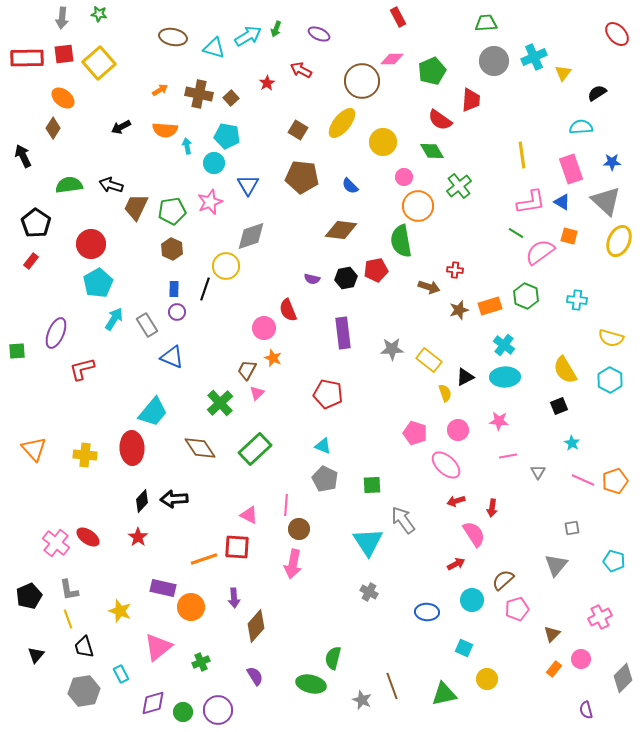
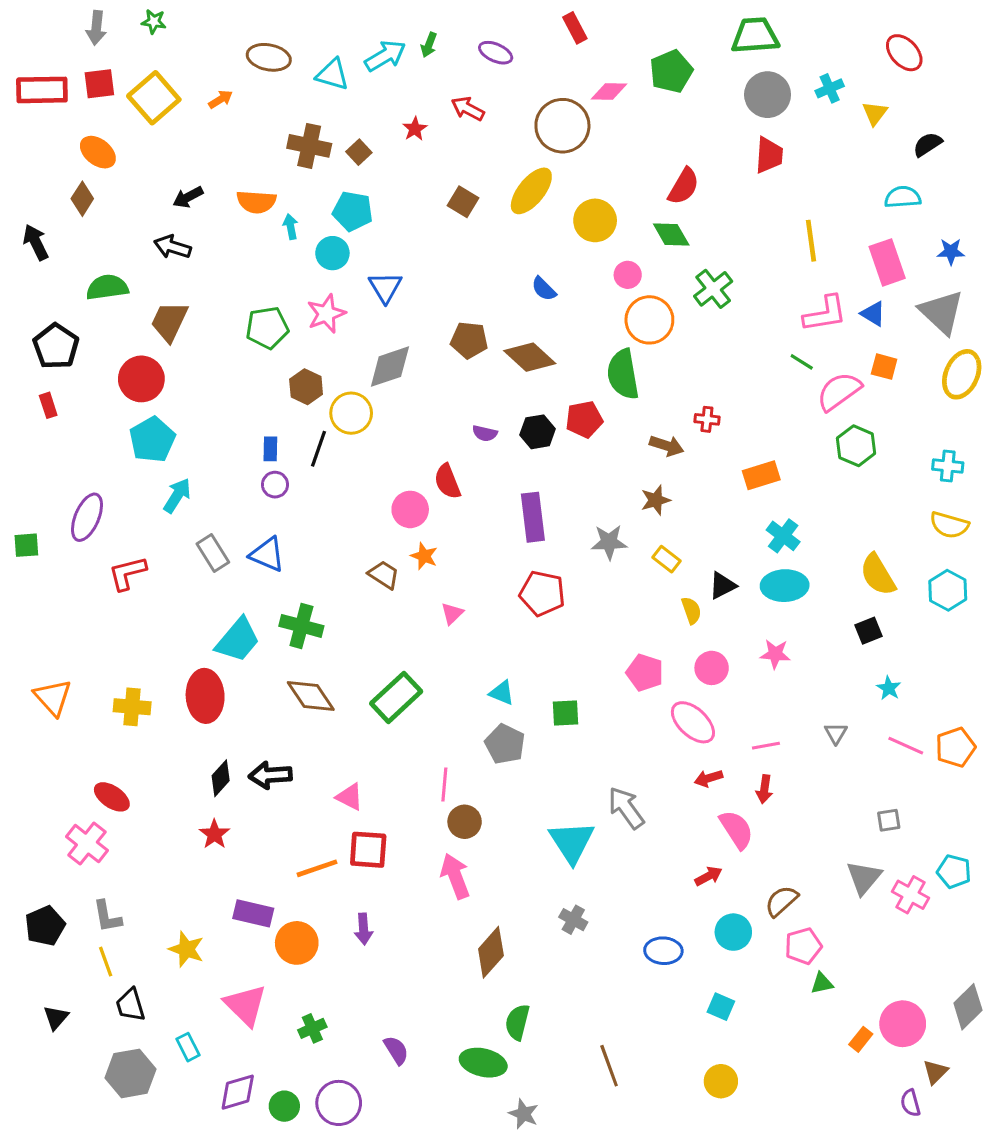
red rectangle: (398, 17) -> (575, 28), moved
green trapezoid: (486, 23) -> (755, 36), size x1.4
red ellipse: (617, 34) -> (904, 53), moved
cyan cross: (534, 57) -> (830, 88), size x0.7
green pentagon: (432, 71) -> (671, 71), moved
orange arrow: (160, 90) -> (221, 99), moved
red trapezoid: (471, 100) -> (769, 155), moved
red semicircle: (440, 120) -> (684, 186), turned -95
brown pentagon: (302, 177) -> (469, 340), moved, size x0.7
black arrow: (111, 185) -> (172, 247), moved
brown trapezoid: (136, 207) -> (169, 321), moved
brown diamond: (341, 230) -> (530, 357), turned 36
brown hexagon: (172, 249) -> (306, 387), moved
red rectangle: (31, 261) -> (48, 405), turned -56
green hexagon: (526, 296) -> (856, 446), moved
cyan cross: (577, 300) -> (948, 466), moved
brown star: (459, 310) -> (656, 500), moved
gray rectangle: (147, 325) -> (213, 553), moved
yellow rectangle: (429, 360) -> (667, 559), size x0.7
brown trapezoid: (247, 370) -> (384, 575), turned 95
pink triangle: (257, 393) -> (452, 614), moved
red pentagon: (328, 394) -> (542, 593), moved
green cross: (220, 403) -> (301, 626), moved, turned -32
pink line: (508, 456) -> (766, 746), moved
green square: (372, 485) -> (566, 713), moved
pink triangle: (249, 515) -> (350, 797), moved
red ellipse: (88, 537) -> (112, 797), moved
pink arrow: (293, 564) -> (455, 876), turned 148
pink cross: (600, 617) -> (910, 895), moved, turned -35
brown diamond: (256, 626) -> (491, 952), moved
brown triangle: (552, 634) -> (935, 1072), moved
pink triangle: (158, 647) -> (245, 1005), turned -36
pink circle: (581, 659) -> (903, 1024), size x1.5
gray diamond: (623, 678) -> (968, 1007), moved
yellow circle: (487, 679) -> (721, 1081), moved
green triangle: (444, 694) -> (822, 983), moved, size x0.6
gray star: (362, 700) -> (524, 1114), moved

